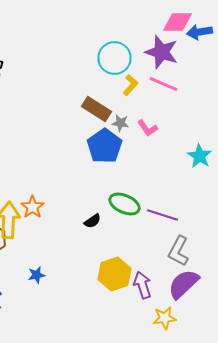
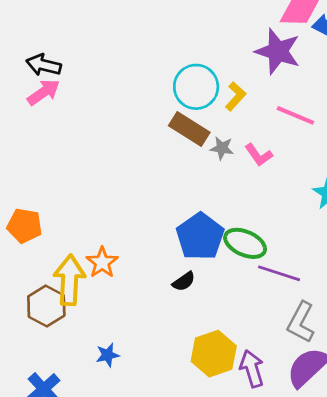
cyan circle: (114, 58) -> (196, 87), moved
pink line: (164, 84) -> (295, 115), moved
blue pentagon: (104, 146) -> (200, 237), moved
green ellipse: (124, 204) -> (245, 243), moved

